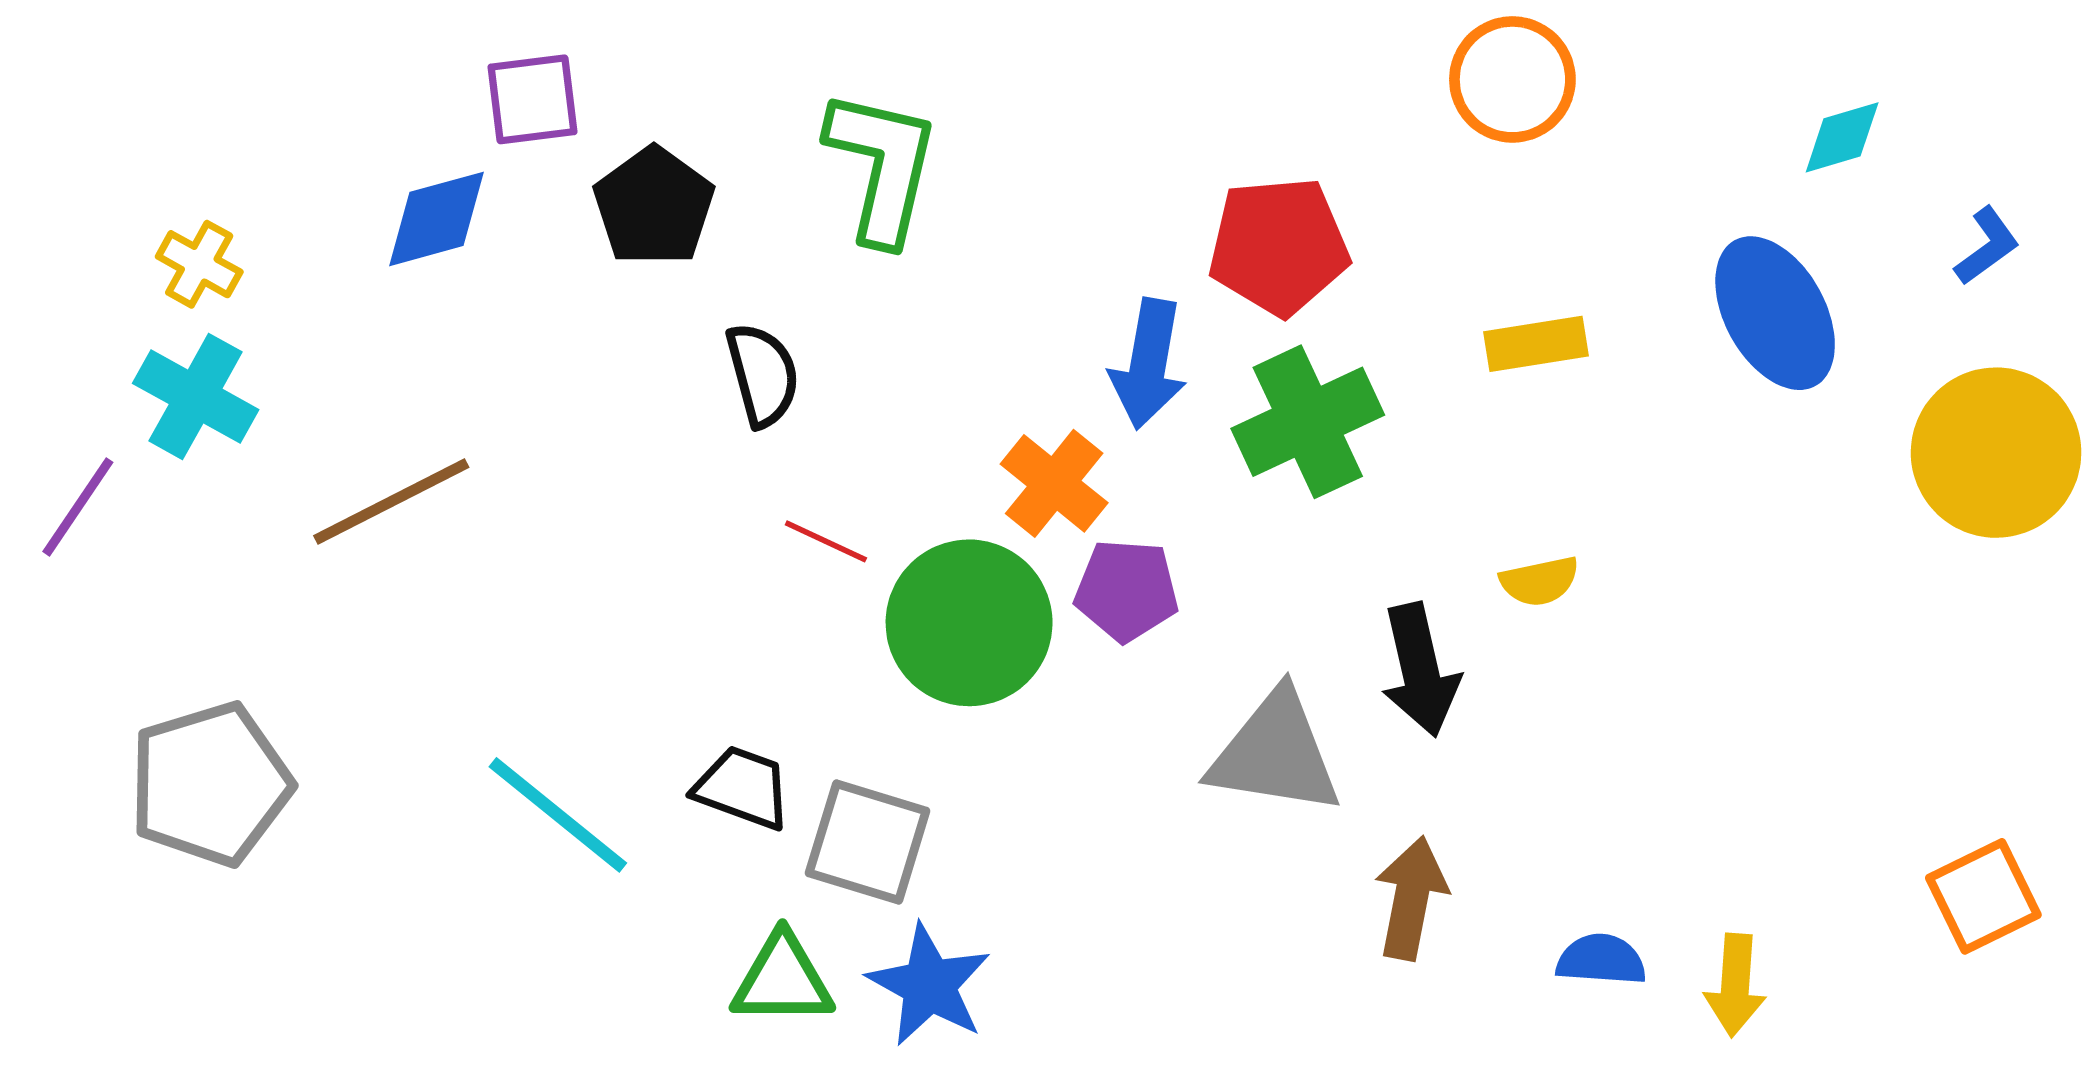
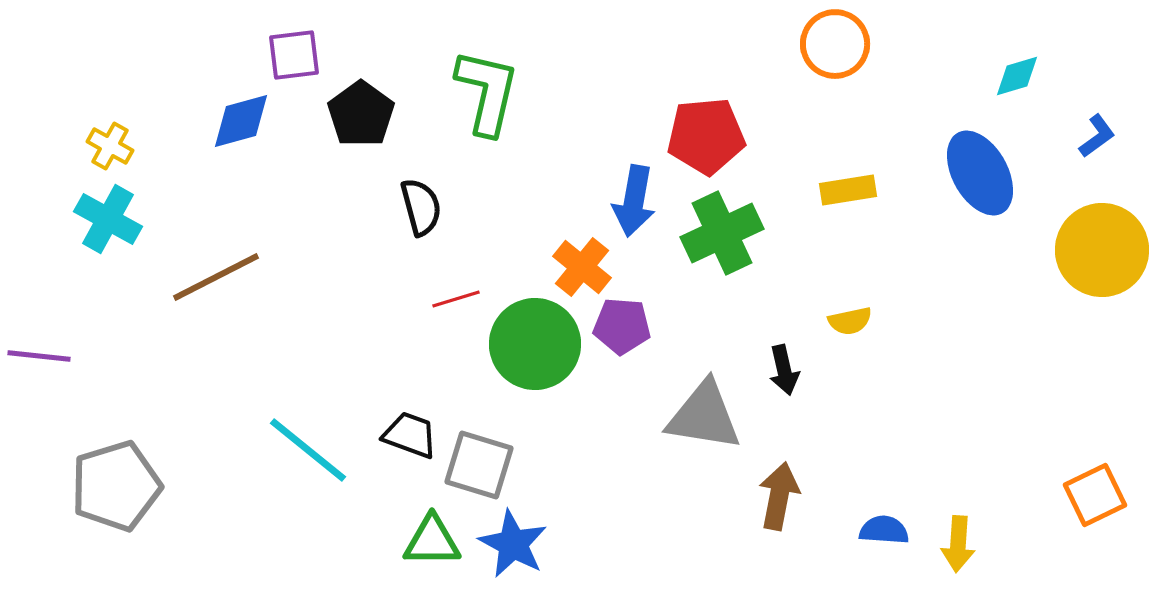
purple line: (78, 507) -> (39, 356), moved, turned 62
red line: (826, 541) -> (456, 299), turned -42
black arrow: (1420, 670) -> (784, 370), size x0.7
gray pentagon: (210, 784) -> (116, 486), moved

